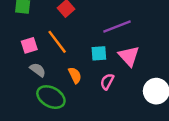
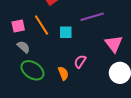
cyan square: (99, 53) -> (66, 32), moved
pink triangle: (129, 56) -> (114, 44), moved
orange semicircle: (75, 75) -> (63, 73), moved

